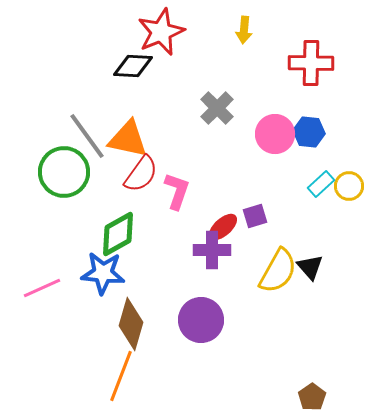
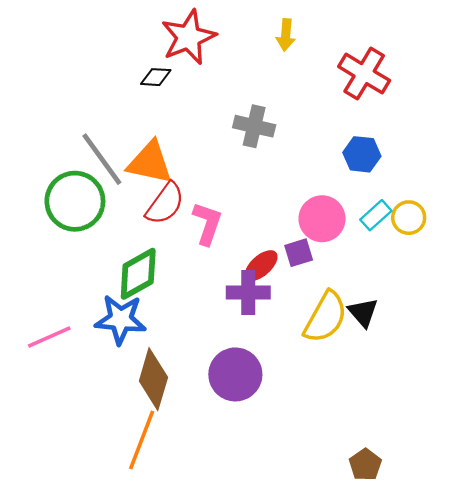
red cross: (311, 63) -> (364, 74), turned 30
black diamond: (133, 66) -> (156, 77), size x0.7
gray cross: (217, 108) -> (254, 126), turned -32
pink circle: (275, 134) -> (322, 219), moved

